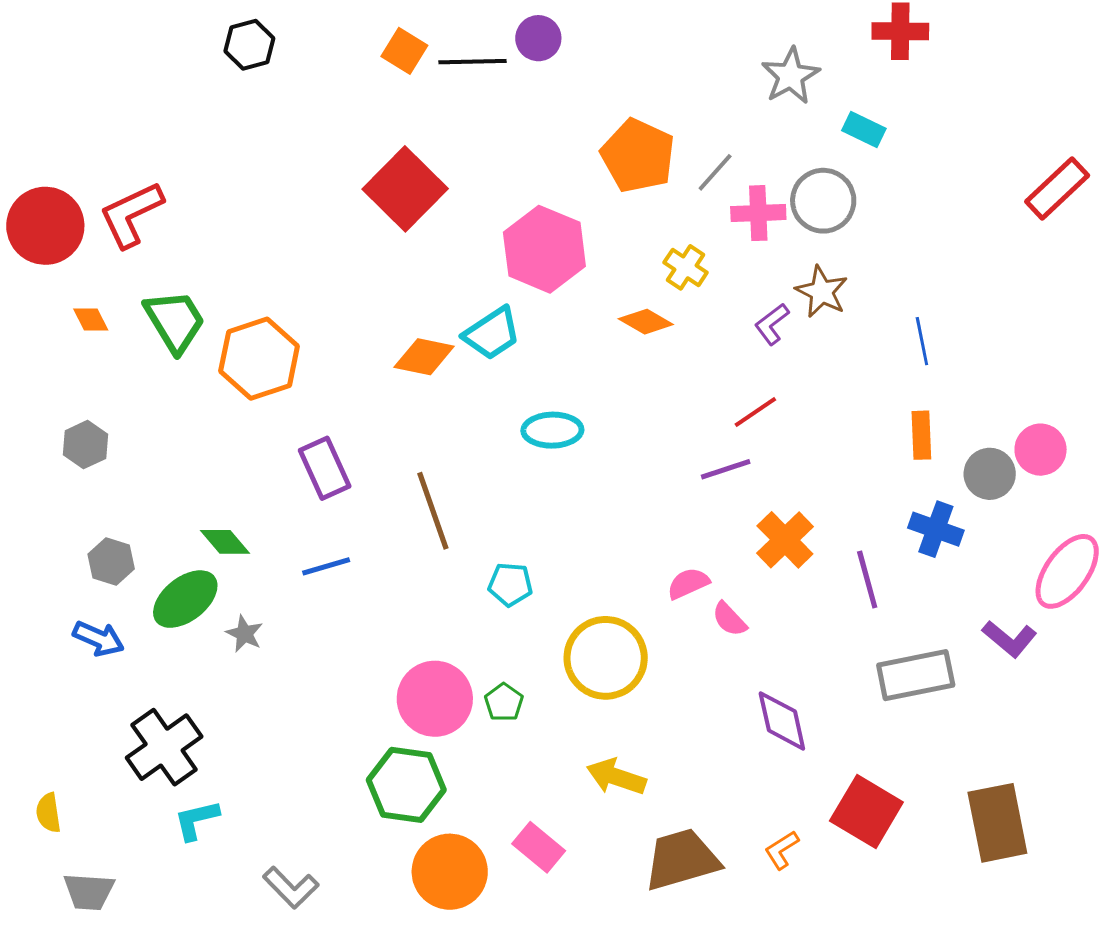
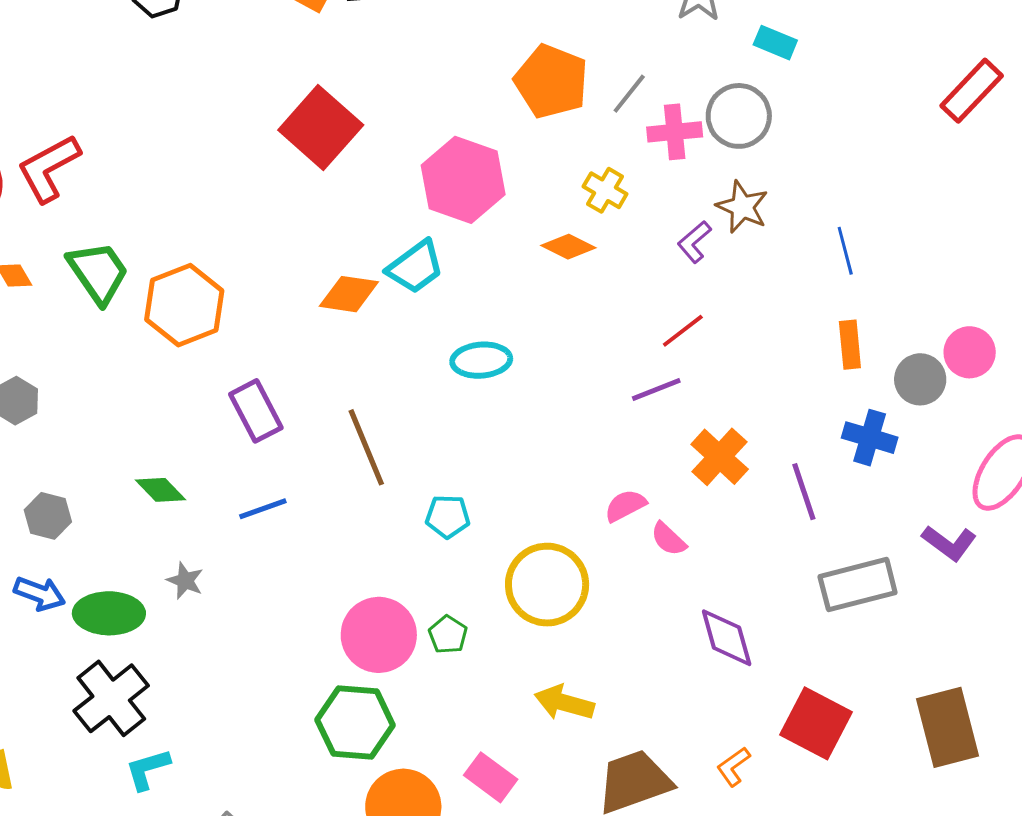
green ellipse: (185, 599) -> (109, 613), moved, turned 42

